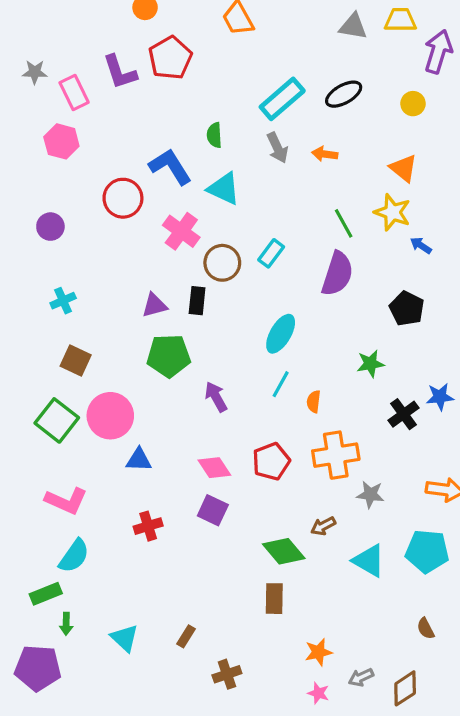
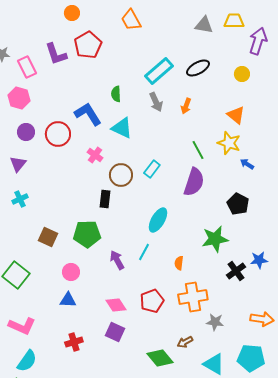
orange arrow: (325, 154) -> (186, 106), turned -77
purple circle: (50, 227) -> (26, 132), moved
pink cross: (181, 231) -> (95, 155), size x0.7
purple triangle: (154, 305) -> (18, 164), moved, turned -36
brown square: (76, 361) -> (48, 237), moved
green star: (370, 364) -> (215, 239), size x1.5
cyan line: (281, 384) -> (144, 252), moved
pink circle: (110, 416) -> (71, 272), moved, size x0.6

